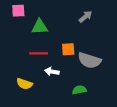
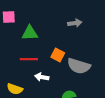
gray arrow: (85, 17) -> (75, 23), turned 32
orange square: (68, 49) -> (58, 55), turned 32

